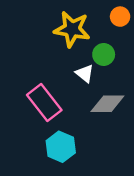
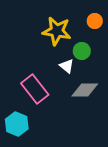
cyan hexagon: (61, 147) -> (17, 124), moved

